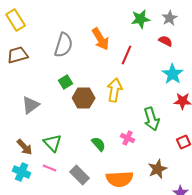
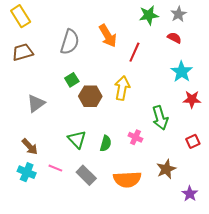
green triangle: (53, 143) -> (77, 139), moved
green semicircle: (99, 144) -> (106, 143), turned 56

